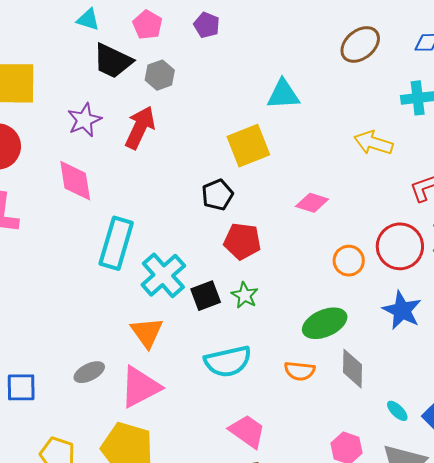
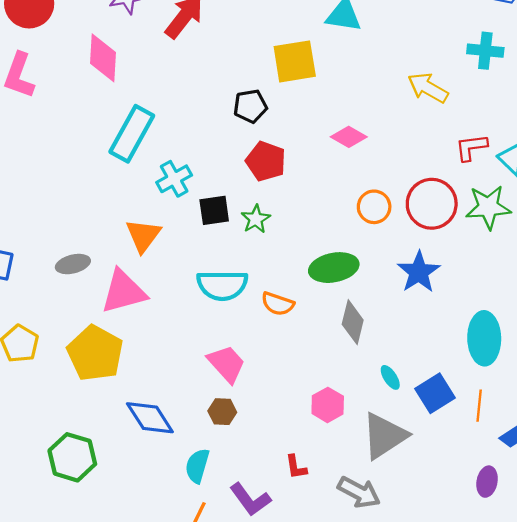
cyan cross: (163, 275) -> (174, 179), size x0.7
orange semicircle: (300, 371) -> (278, 304), moved

